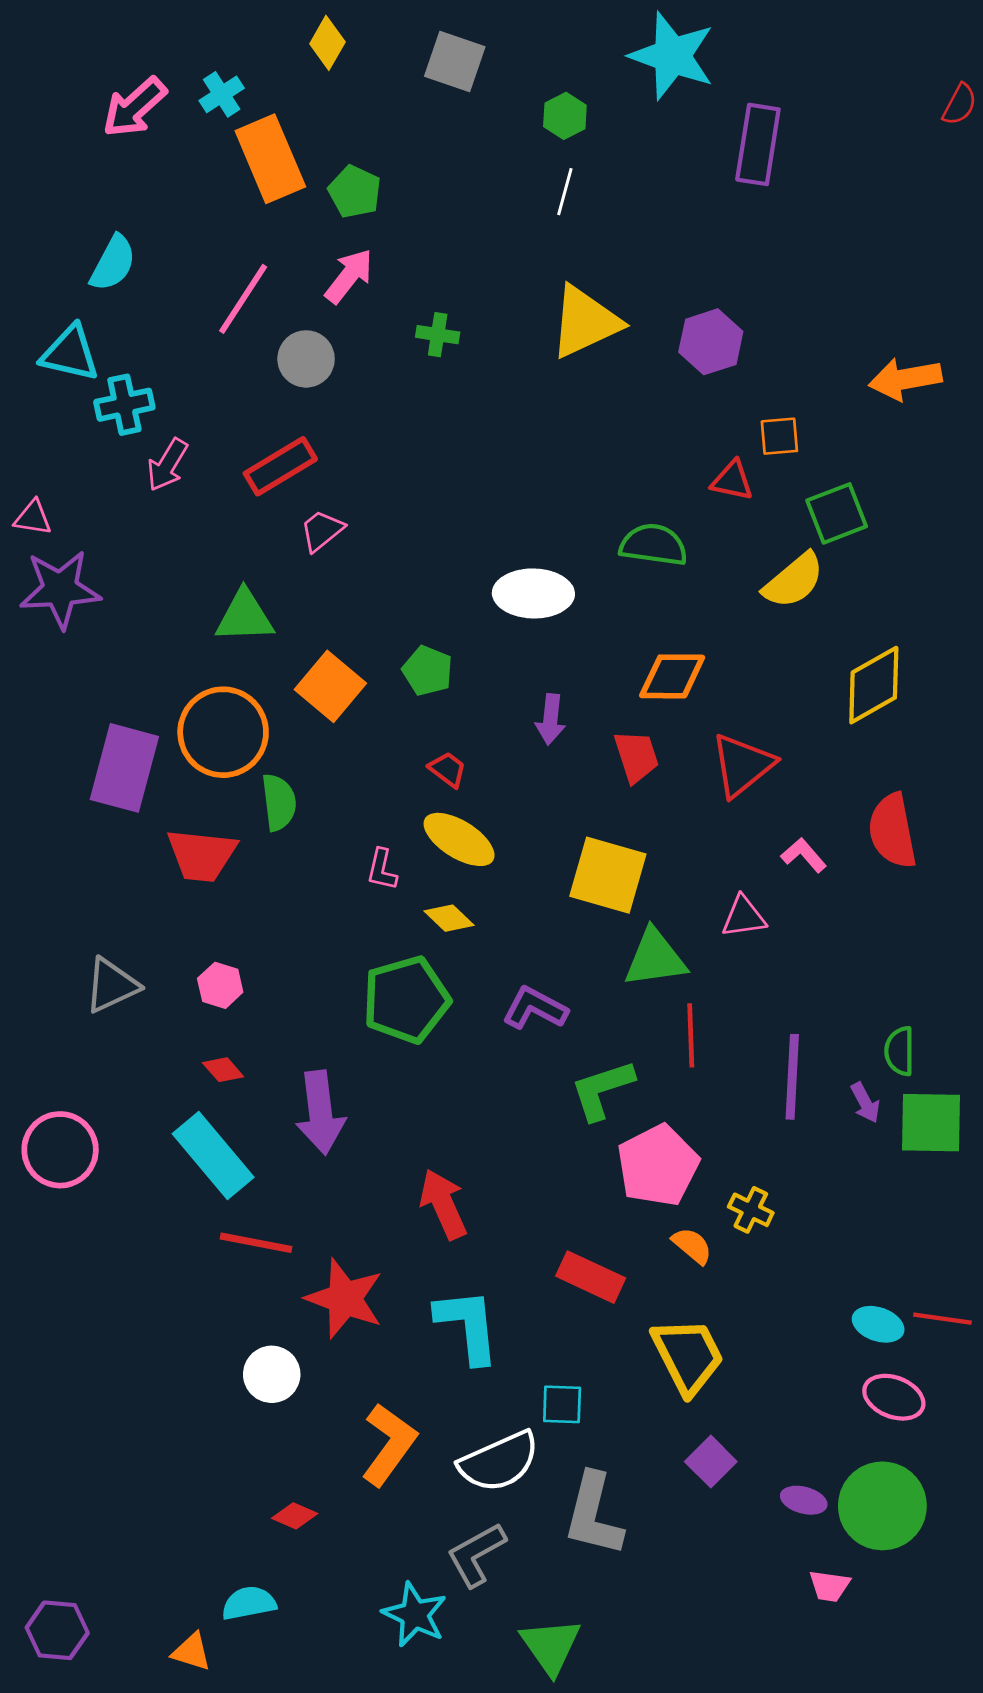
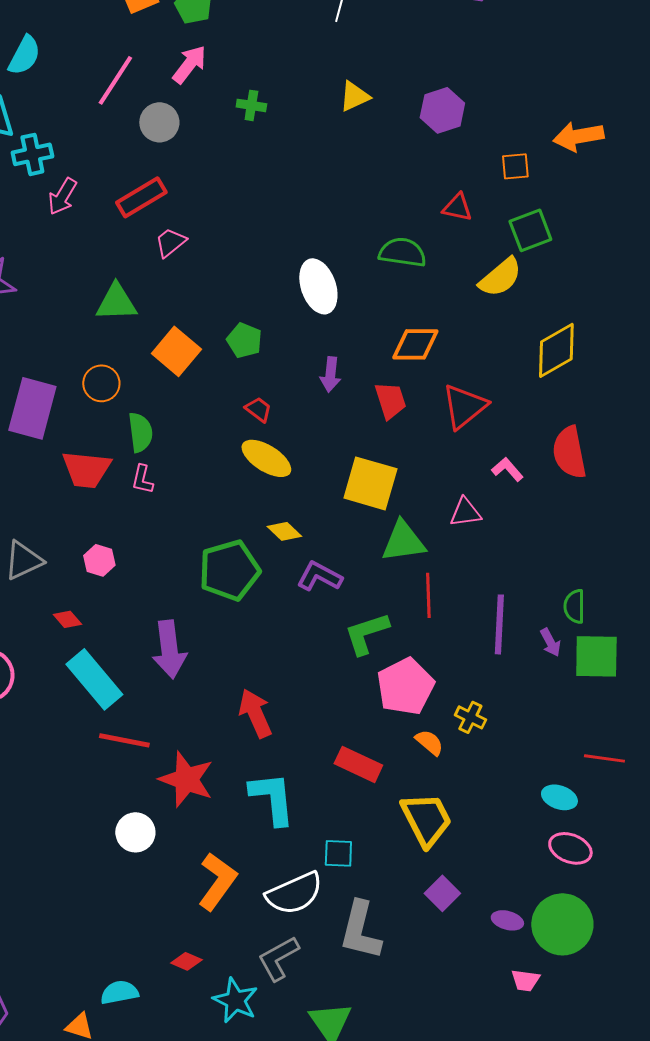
yellow triangle: (585, 322) -> (354, 96), size x0.6
orange square: (779, 436) -> (515, 166), moved
white ellipse: (533, 593) -> (318, 286), turned 70
orange circle: (223, 732) -> (101, 383), size x0.6
pink L-shape: (382, 869) -> (142, 479), moved
yellow diamond: (449, 918) -> (284, 531), moved
red diamond: (223, 1070) -> (67, 619), moved
red line: (942, 1319) -> (604, 758), moved
red diamond: (295, 1516) -> (186, 961), moved

